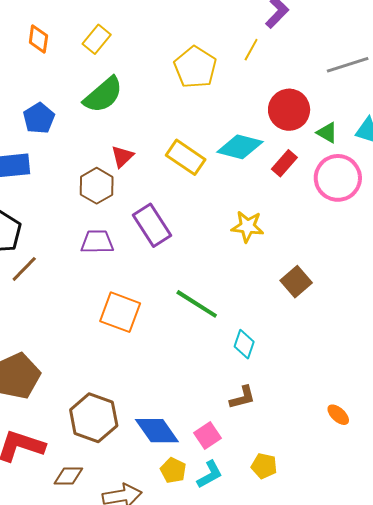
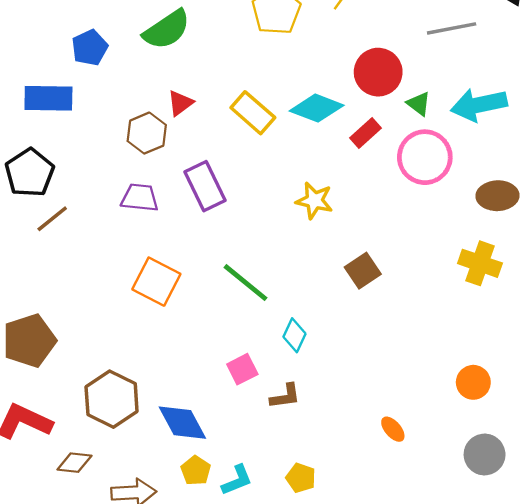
pink square: (207, 435) -> (242, 369), moved

